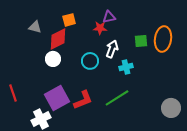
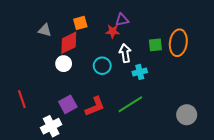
white arrow: (112, 49) -> (125, 53), turned -30
purple square: (57, 98) -> (68, 104), size x0.7

